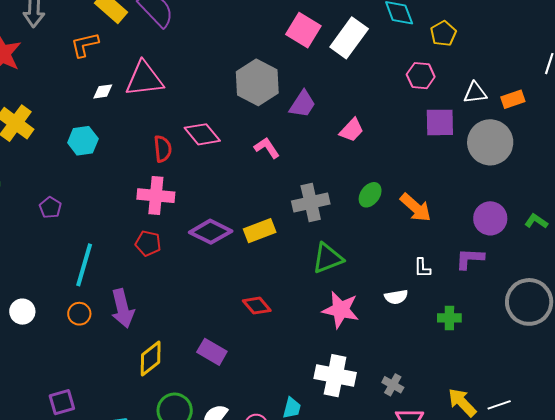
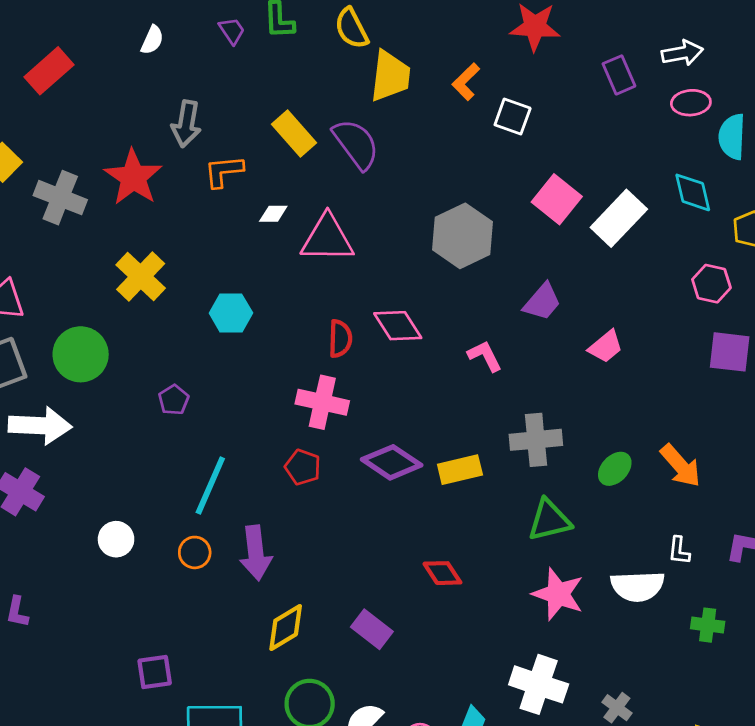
orange L-shape: (85, 45) -> (224, 171), moved
gray hexagon: (257, 82) -> (463, 236), moved
white diamond: (103, 91) -> (273, 214), moved
green ellipse: (370, 195) -> (615, 469), moved
white semicircle: (396, 297) -> (638, 586), size x1.6

